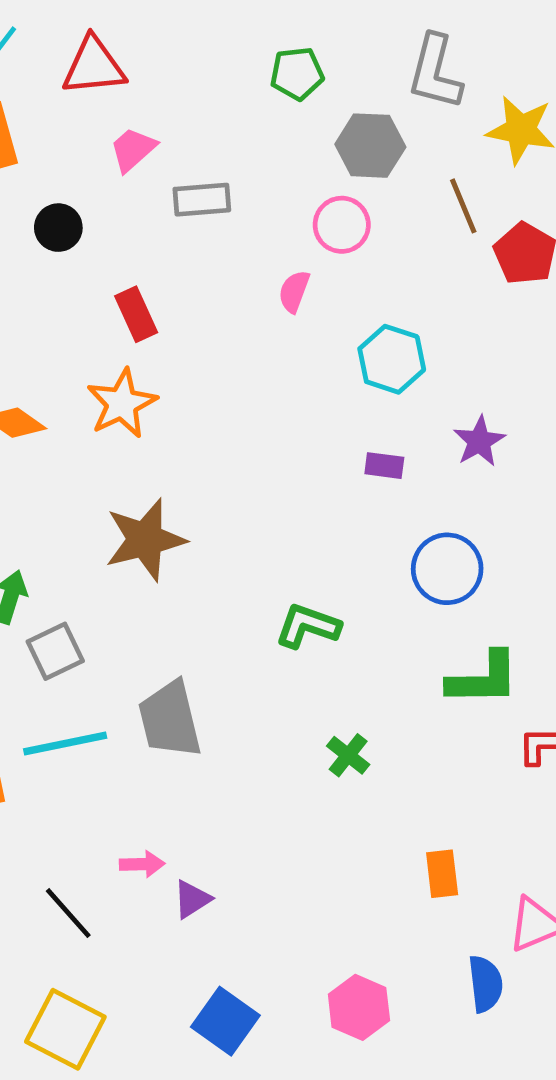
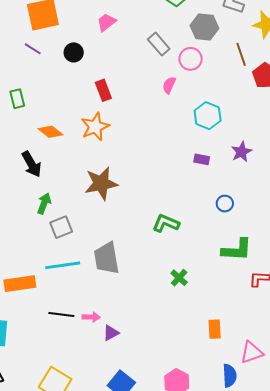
gray rectangle: (202, 200) -> (159, 44), moved, turned 50
blue circle: (447, 569) -> (225, 204), size x0.6
black line: (68, 913) -> (61, 314), moved, turned -45

